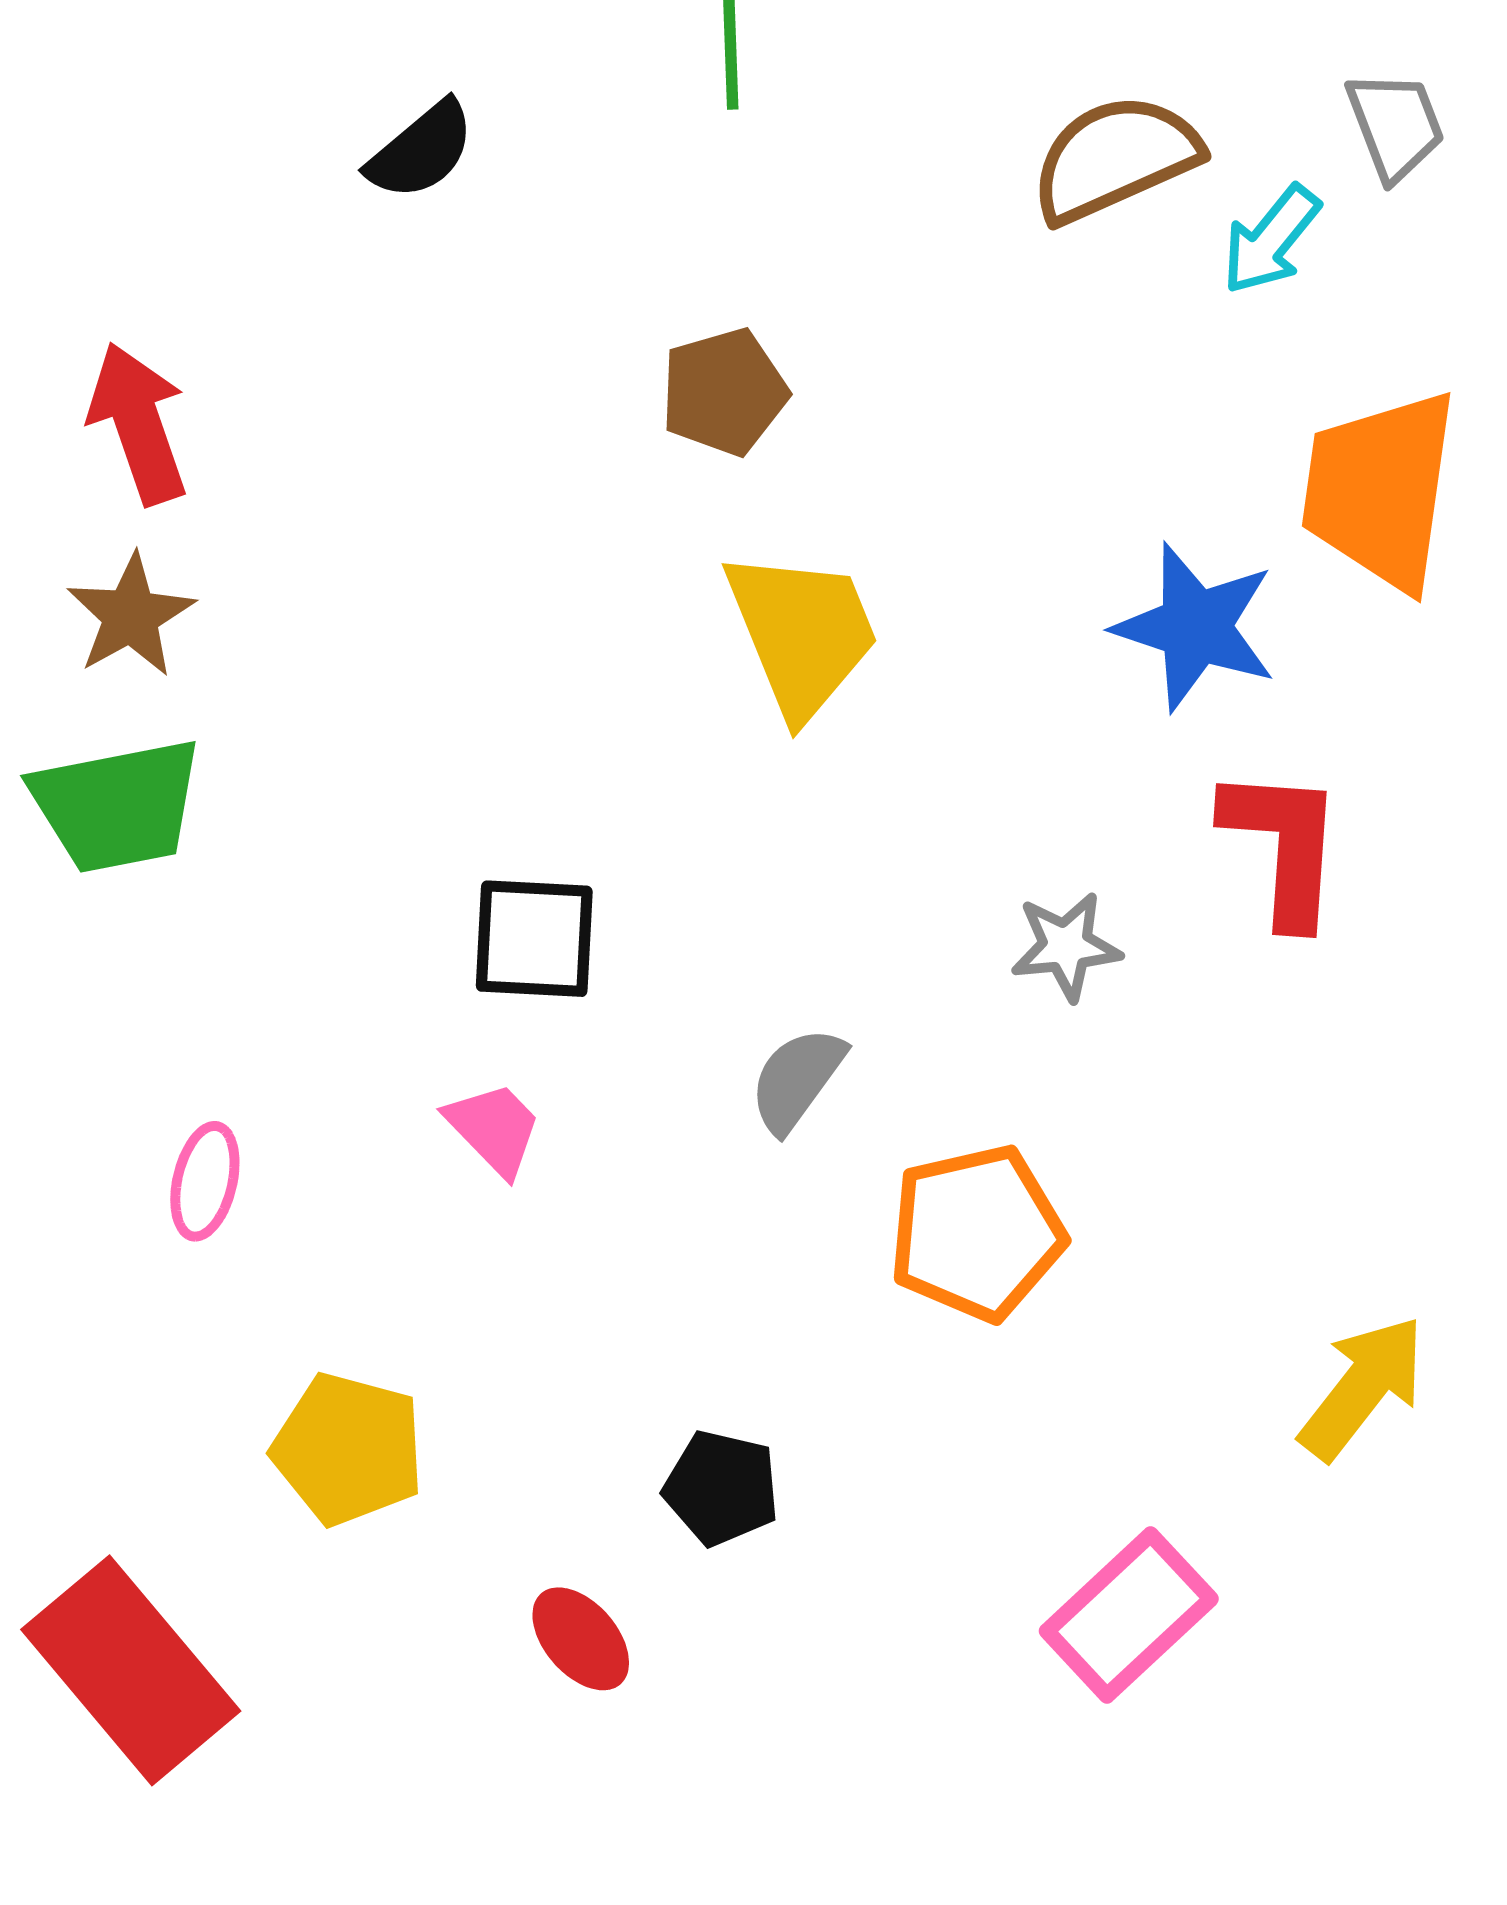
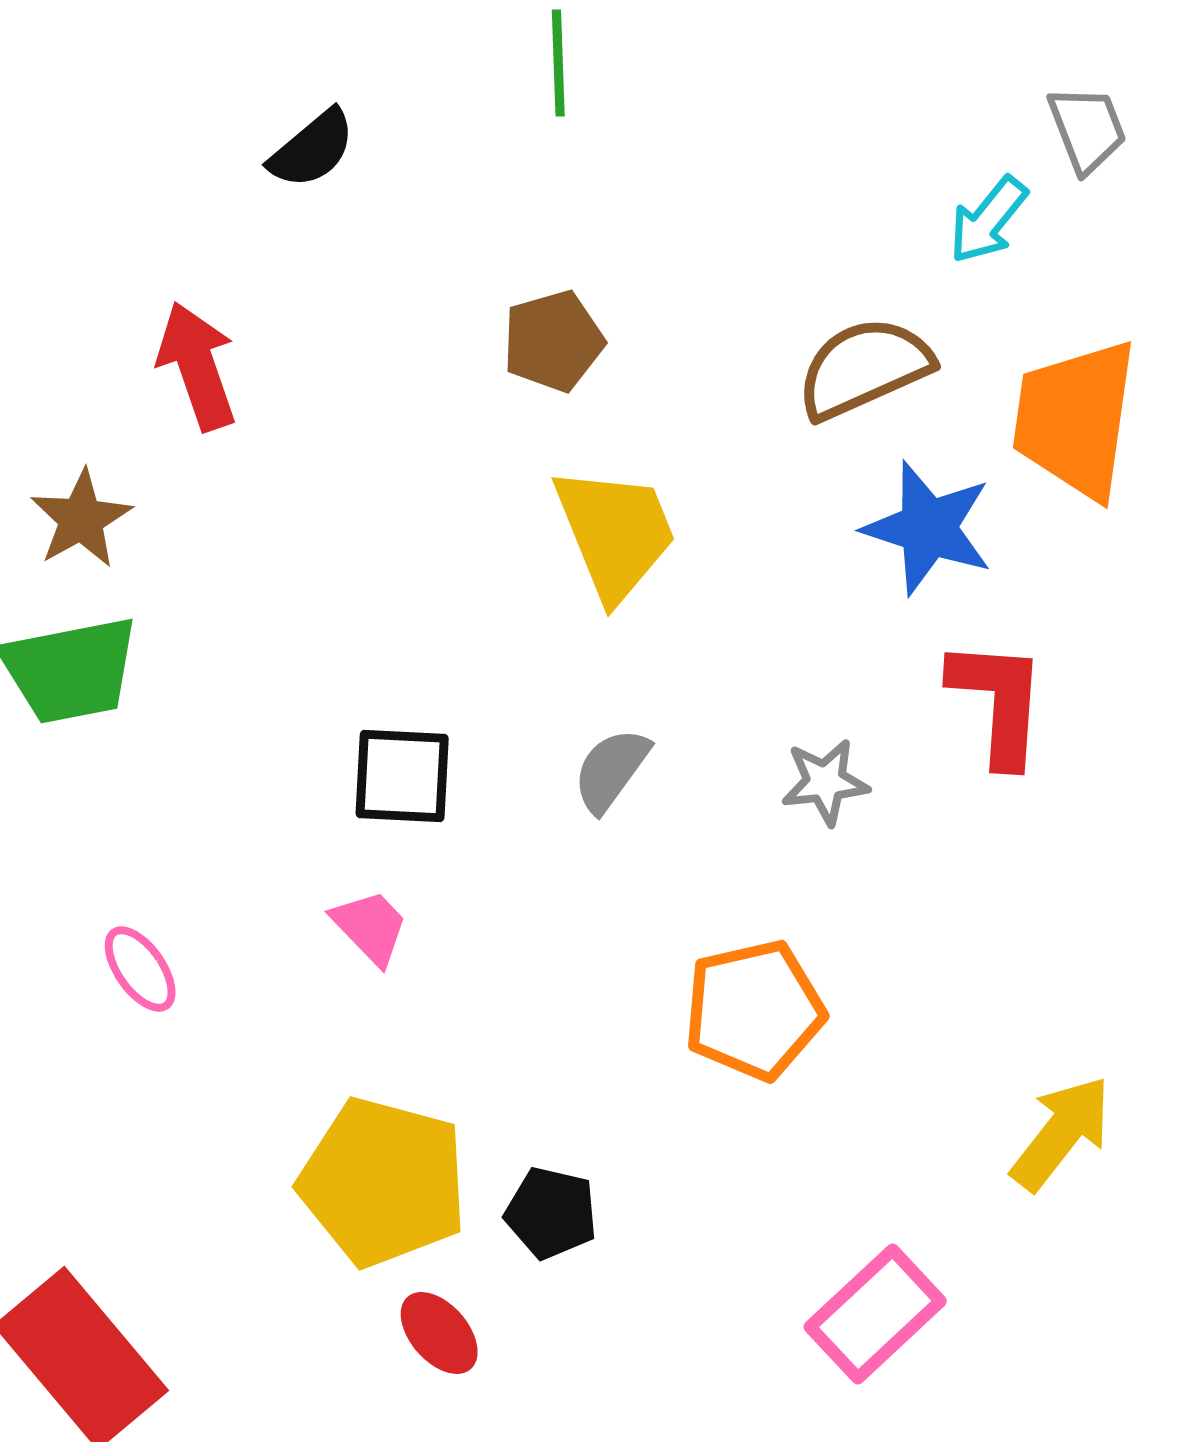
brown semicircle: (1115, 158) -> (864, 368), moved
red arrow: (138, 423) -> (197, 366), moved
gray semicircle: (797, 1079) -> (611, 770), moved
pink ellipse: (205, 1181) -> (140, 969), turned -48
yellow pentagon: (348, 1449) -> (383, 1182), moved, size x1.4

